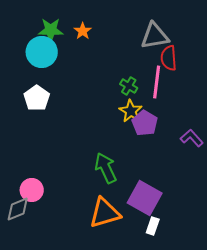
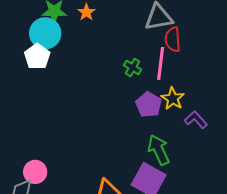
white pentagon: (37, 98) -> (37, 56), moved
yellow star: (131, 111) -> (173, 99), moved
green arrow: (106, 168) -> (159, 150), moved

